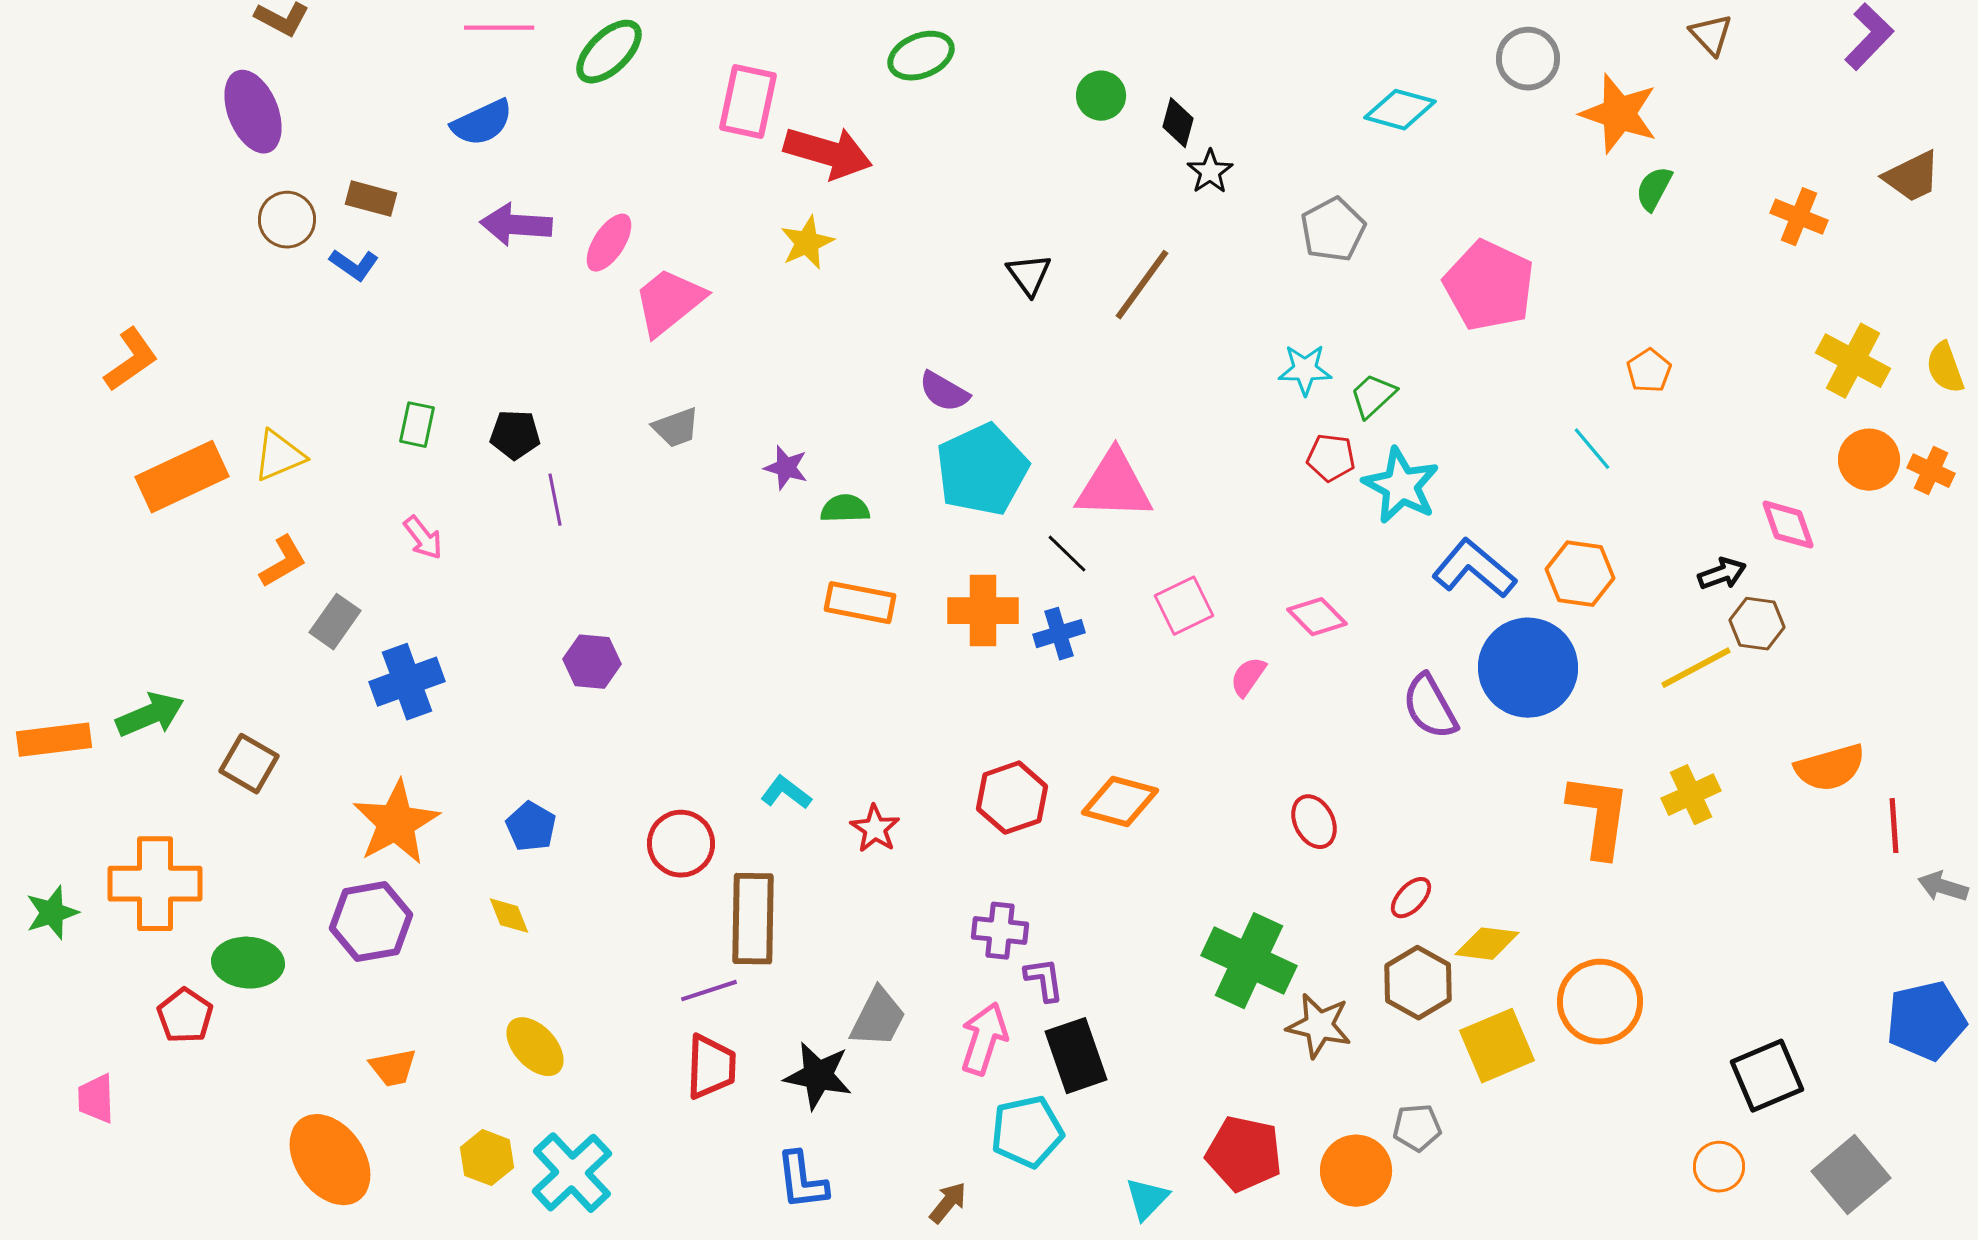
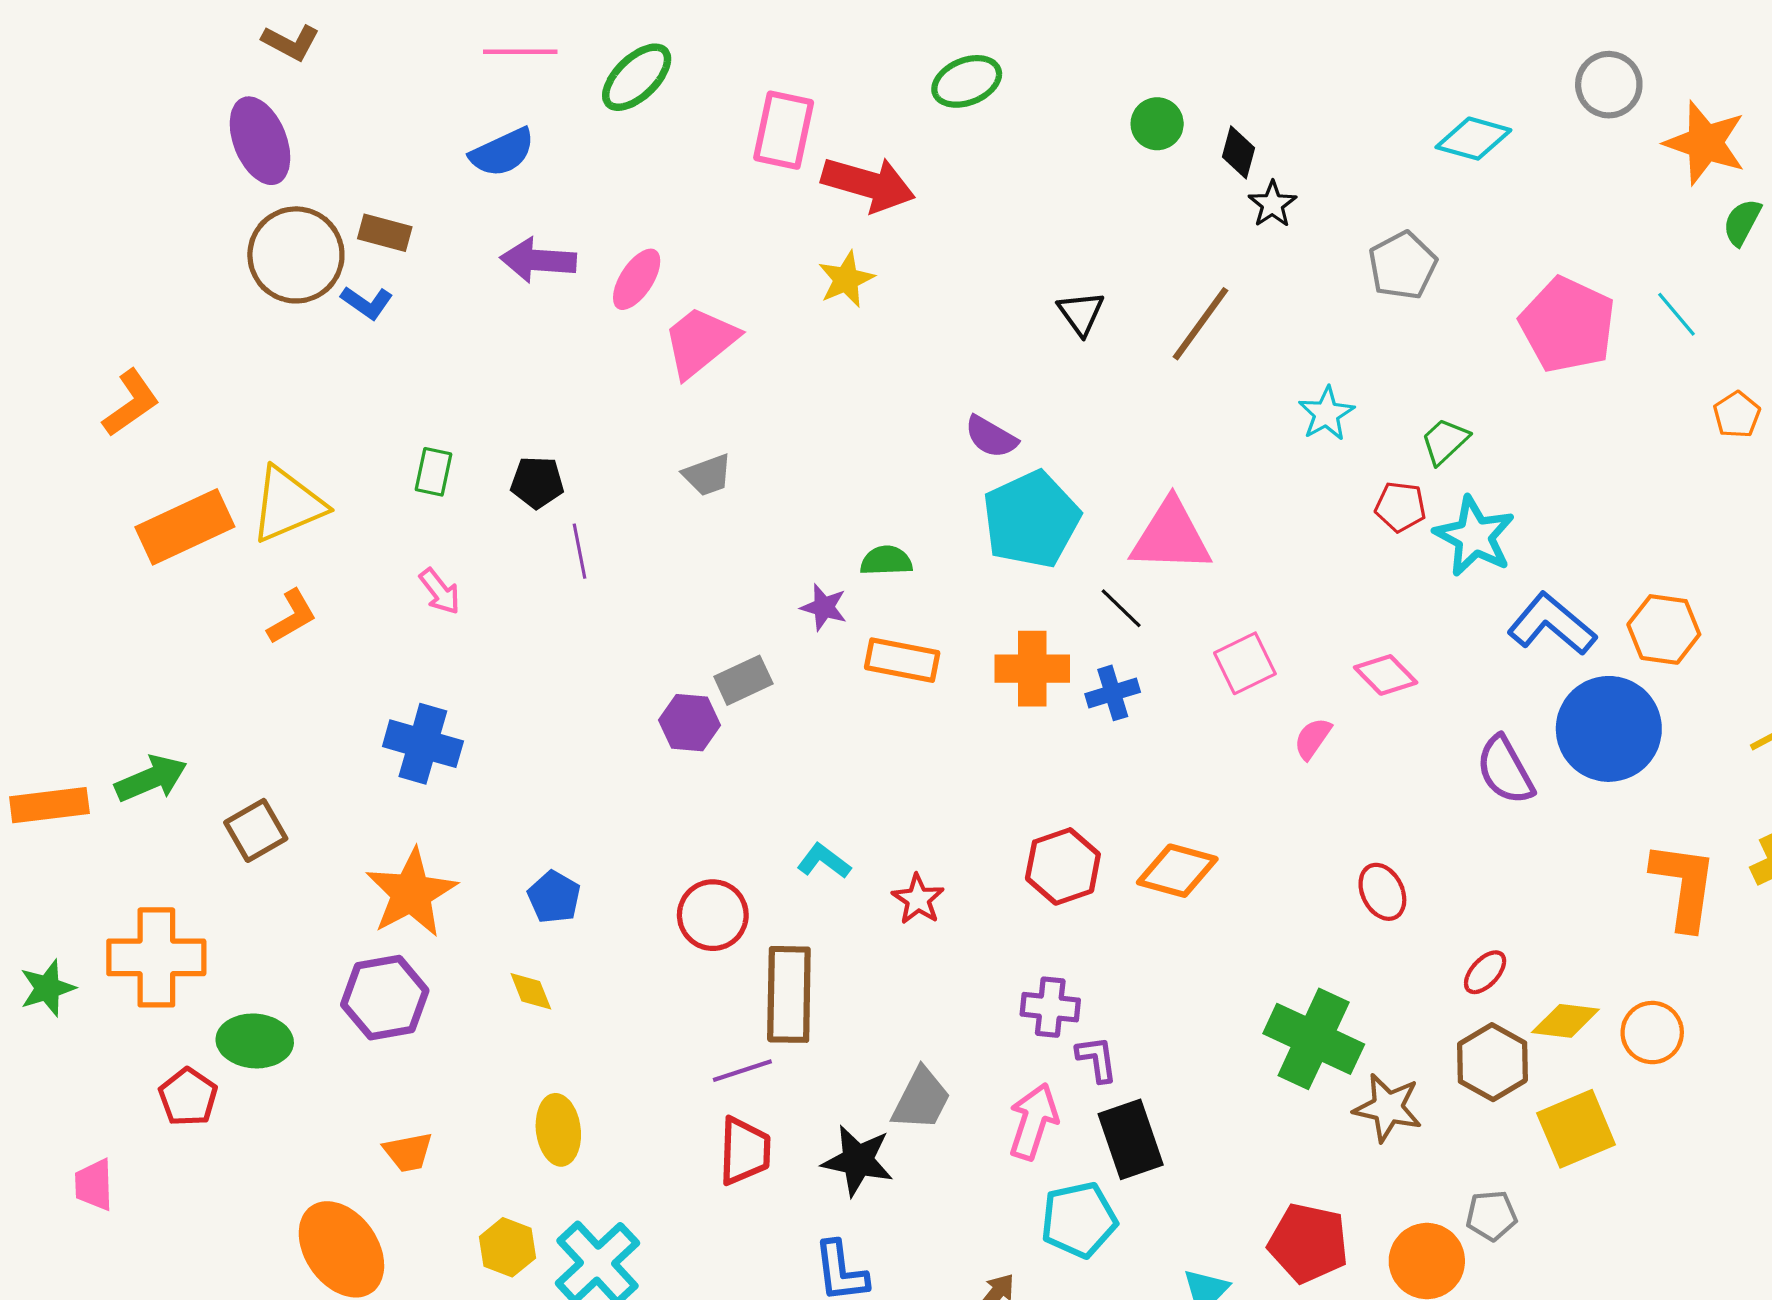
brown circle: (287, 220) -> (296, 255), size x1.6
cyan star: (1305, 370) -> (1326, 414), moved, turned -30
cyan line: (1592, 449) -> (1677, 314), moved
yellow triangle: (279, 456) -> (288, 505), size x1.4
purple star: (786, 468) -> (824, 607), moved
gray rectangle: (335, 622) -> (743, 680), moved, turned 30
purple hexagon: (592, 662) -> (690, 723), moved
blue cross: (407, 682) -> (423, 744), turned 36
brown square: (249, 764) -> (256, 830), turned 30
orange circle: (1600, 1002) -> (1652, 1033), moved, size x0.7
yellow ellipse: (535, 1047) -> (558, 1130), turned 36

